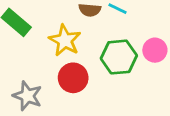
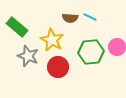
gray star: (27, 96) -> (28, 56), moved

